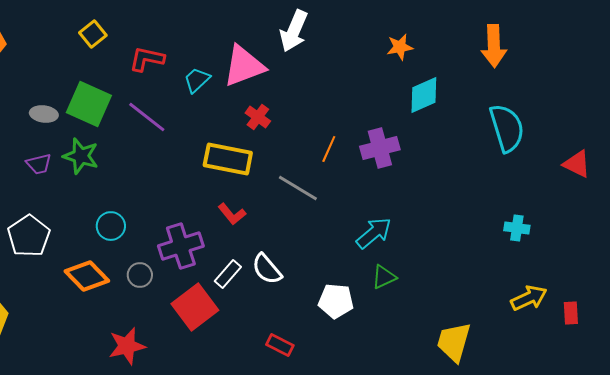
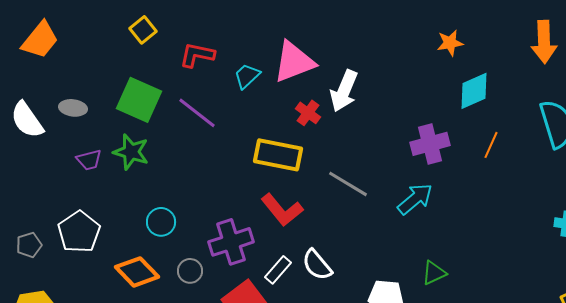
white arrow: (294, 31) -> (344, 91), moved
gray ellipse: (44, 114) -> (73, 108), moved
orange line: (329, 149) -> (491, 145), moved
red L-shape: (232, 214) -> (282, 210), size x1.5
cyan arrow: (374, 233) -> (415, 199), moved

